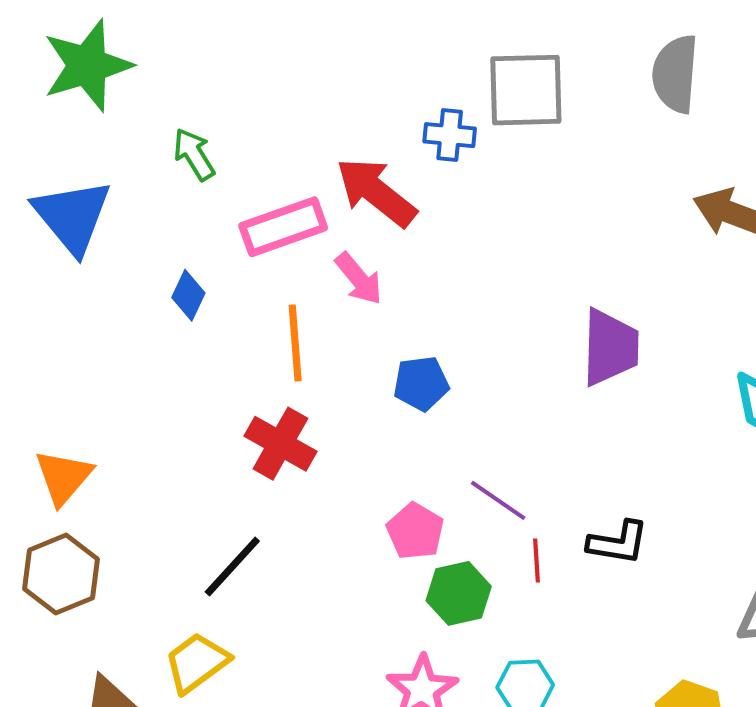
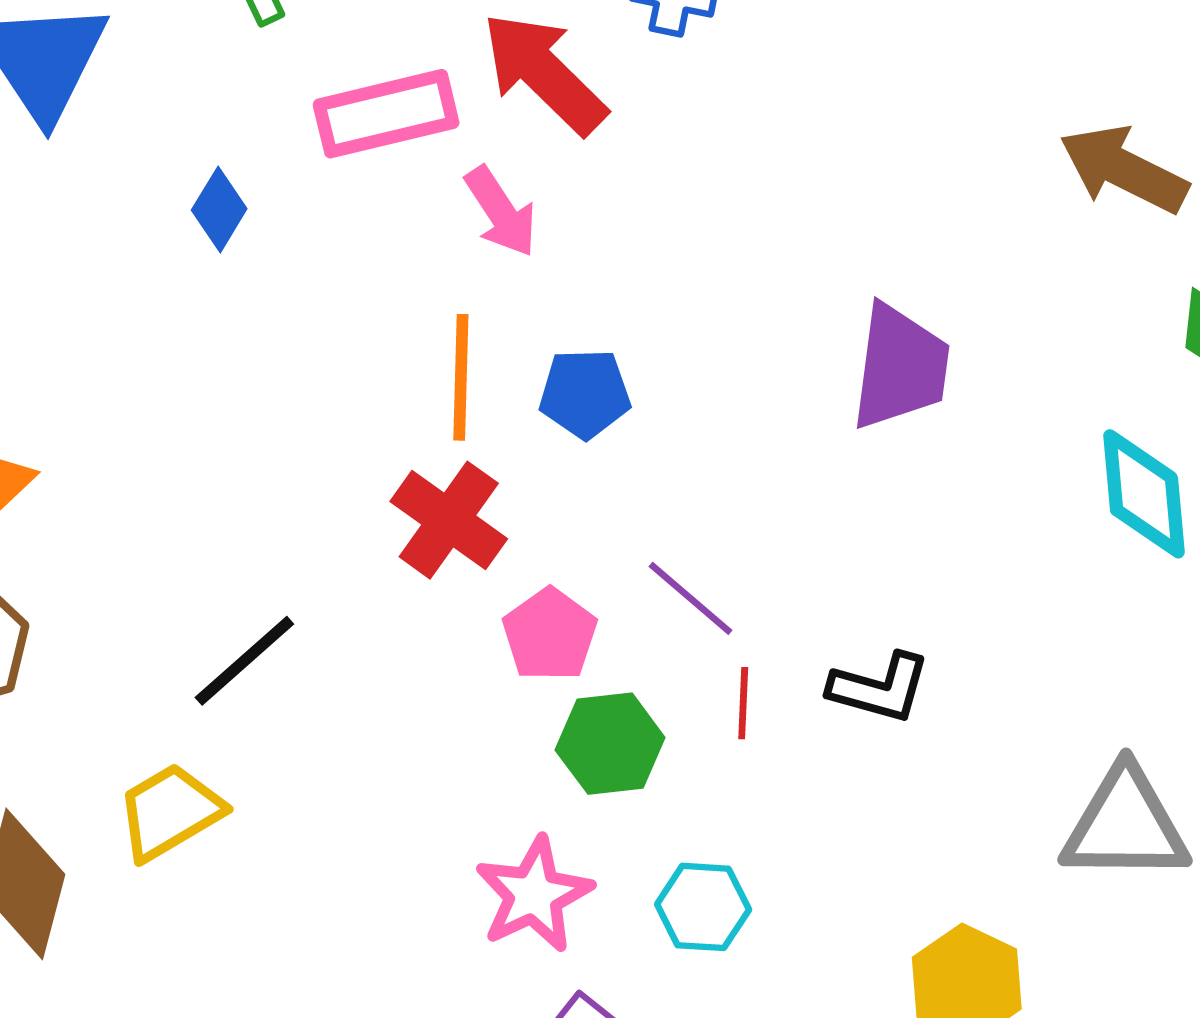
orange line: (295, 343) -> (461, 377), moved
red cross: (280, 444) -> (449, 520), moved

